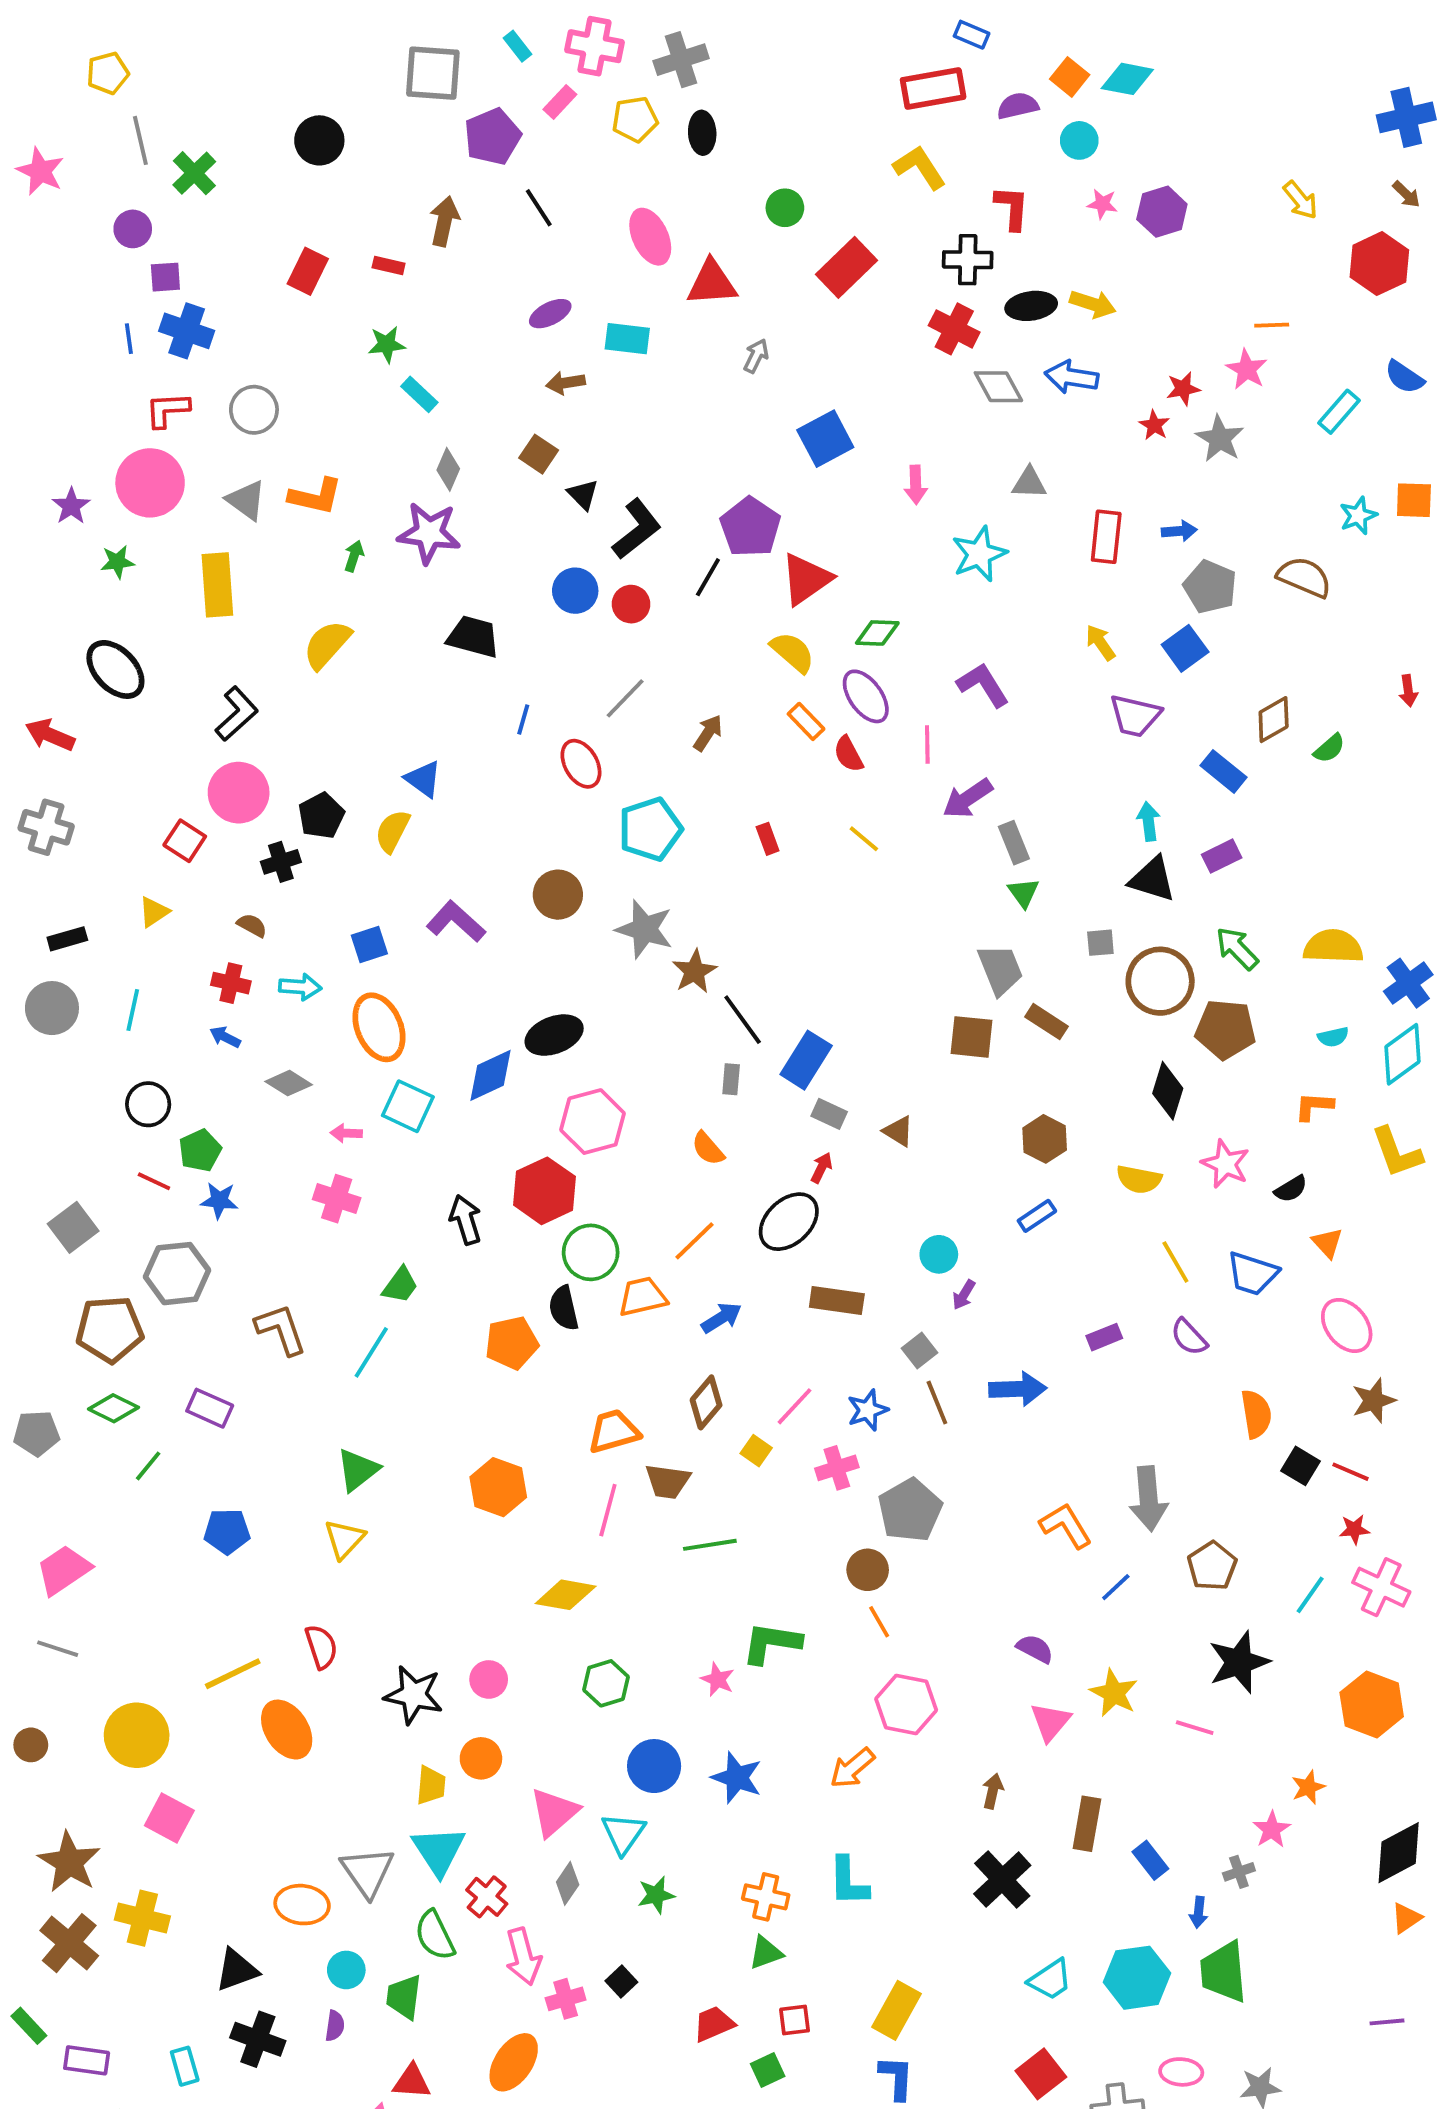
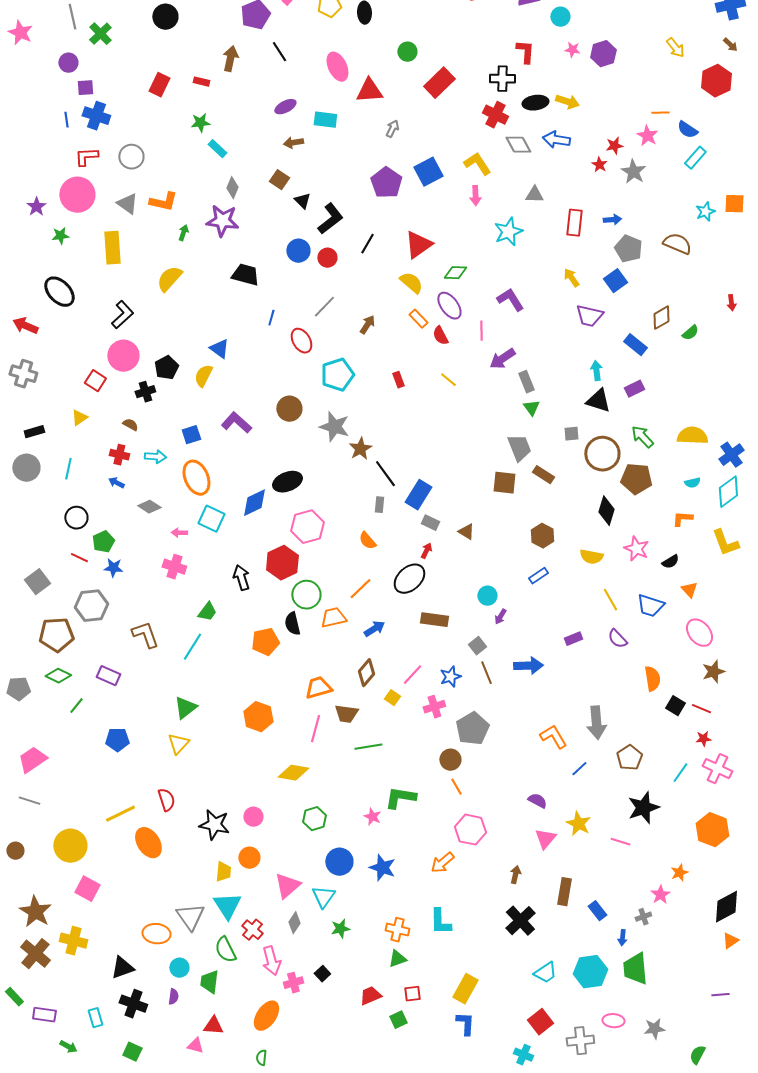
yellow L-shape: (920, 167) -> (477, 164), moved
blue semicircle: (1404, 377) -> (687, 130), moved
purple pentagon: (750, 527) -> (386, 183), moved

